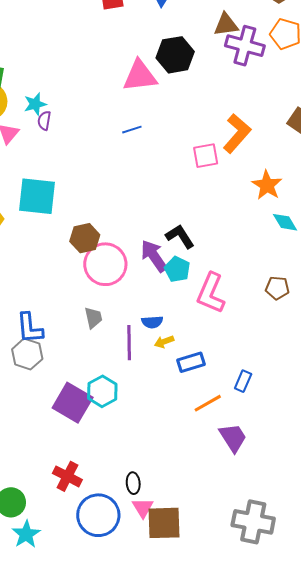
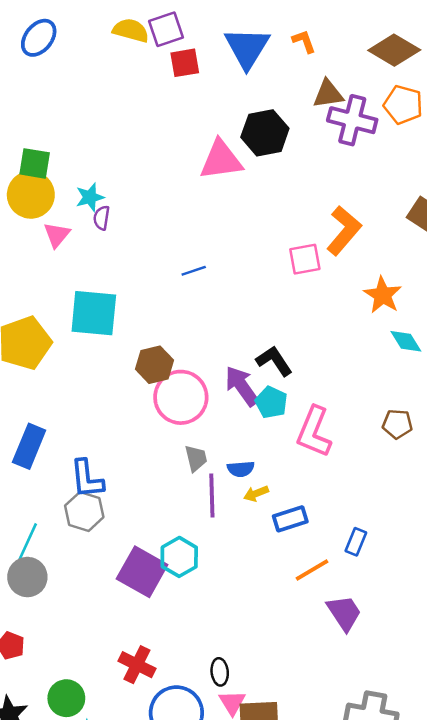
blue line: (132, 130) -> (194, 271), moved
gray trapezoid: (93, 318) -> (196, 458), moved

